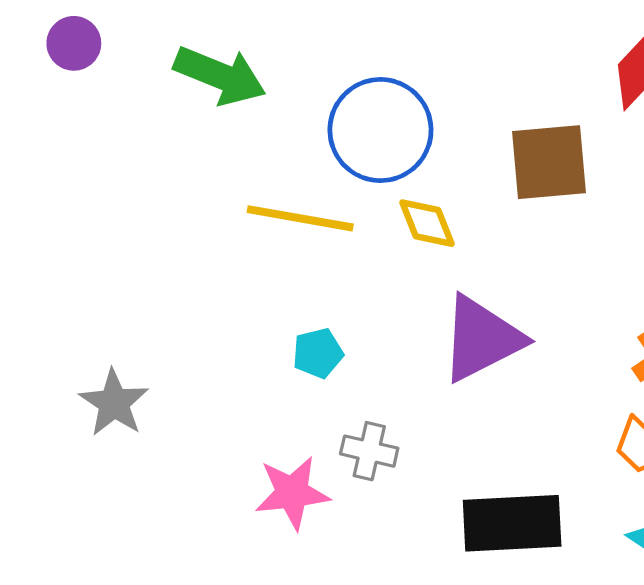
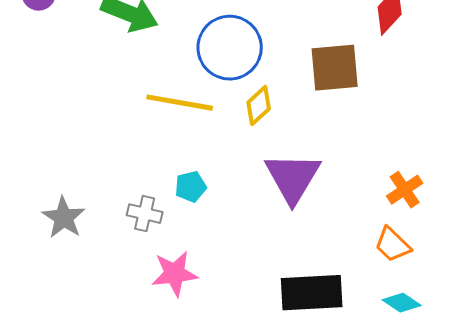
yellow diamond: (427, 223) -> (259, 106), turned 69
purple triangle: (482, 339) -> (293, 178), turned -32
gray cross: (369, 451) -> (145, 214), moved

